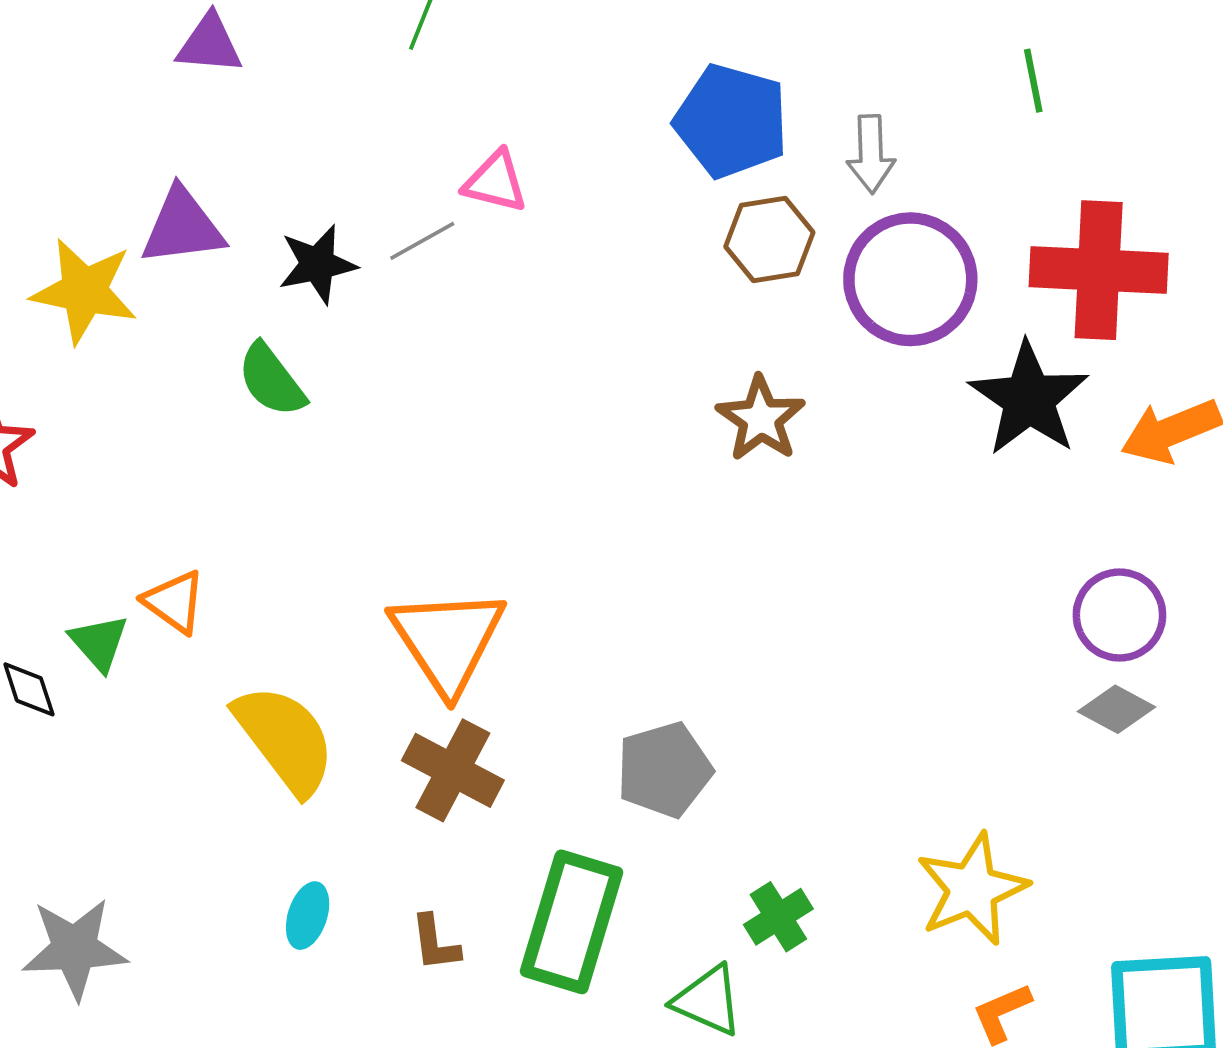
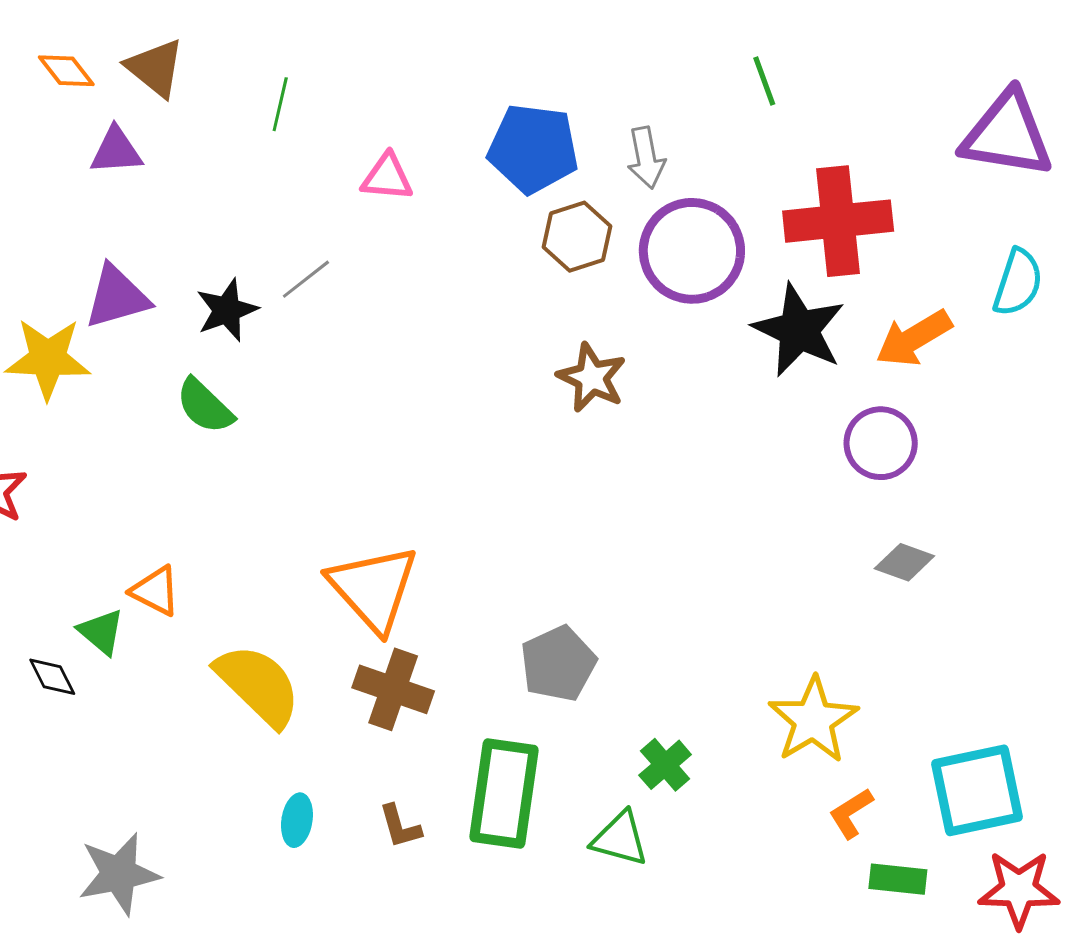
pink triangle: (495, 182) -> (387, 177), moved
purple circle: (1119, 615) -> (881, 443), moved

